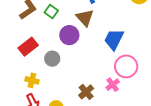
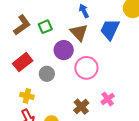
green square: (51, 12) -> (45, 27), turned 32
blue trapezoid: (114, 39) -> (110, 29), moved
pink circle: (126, 66) -> (86, 68), moved

